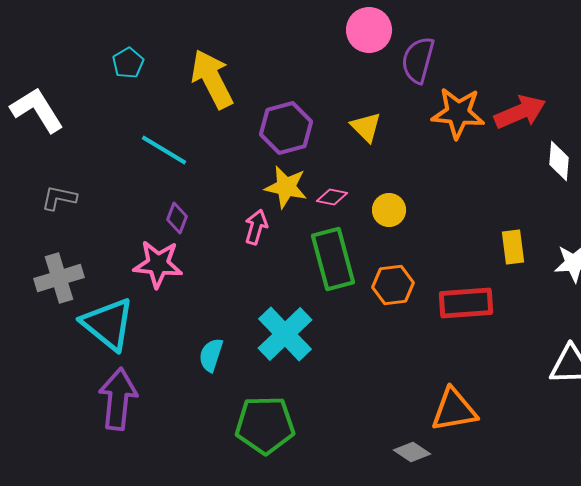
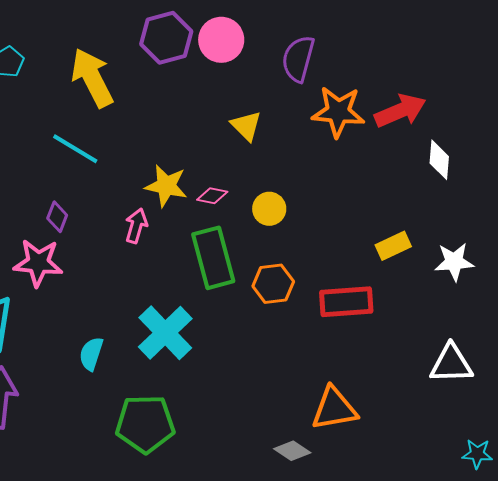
pink circle: (369, 30) -> (221, 40), moved
purple hexagon: (286, 128) -> (166, 38), moved
cyan line: (164, 150) -> (75, 149), moved
yellow rectangle: (513, 247) -> (393, 246), turned 72

